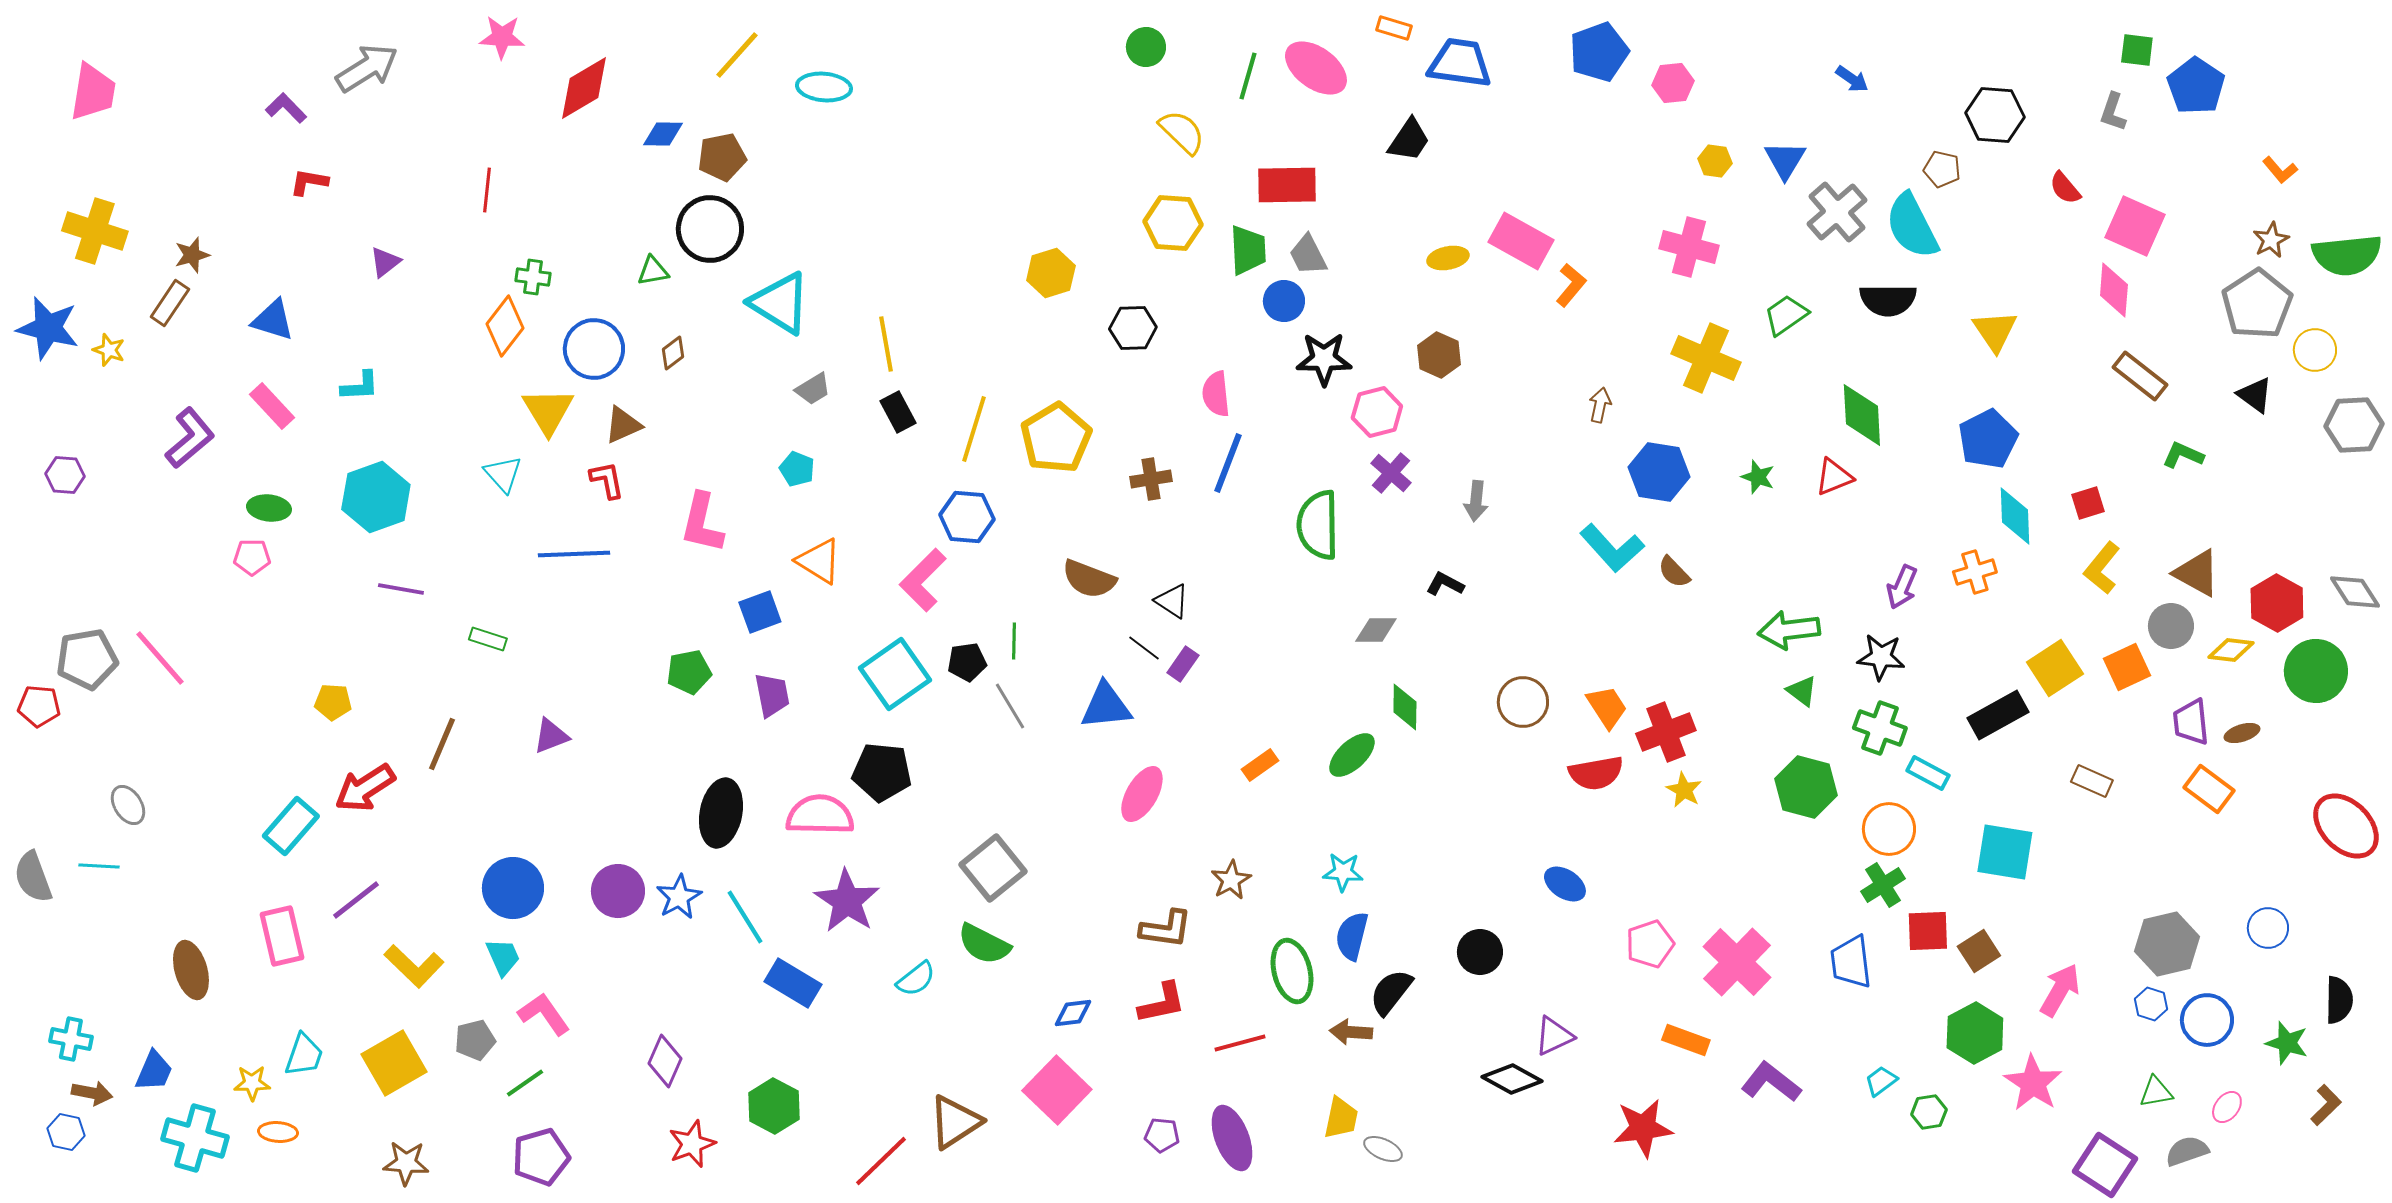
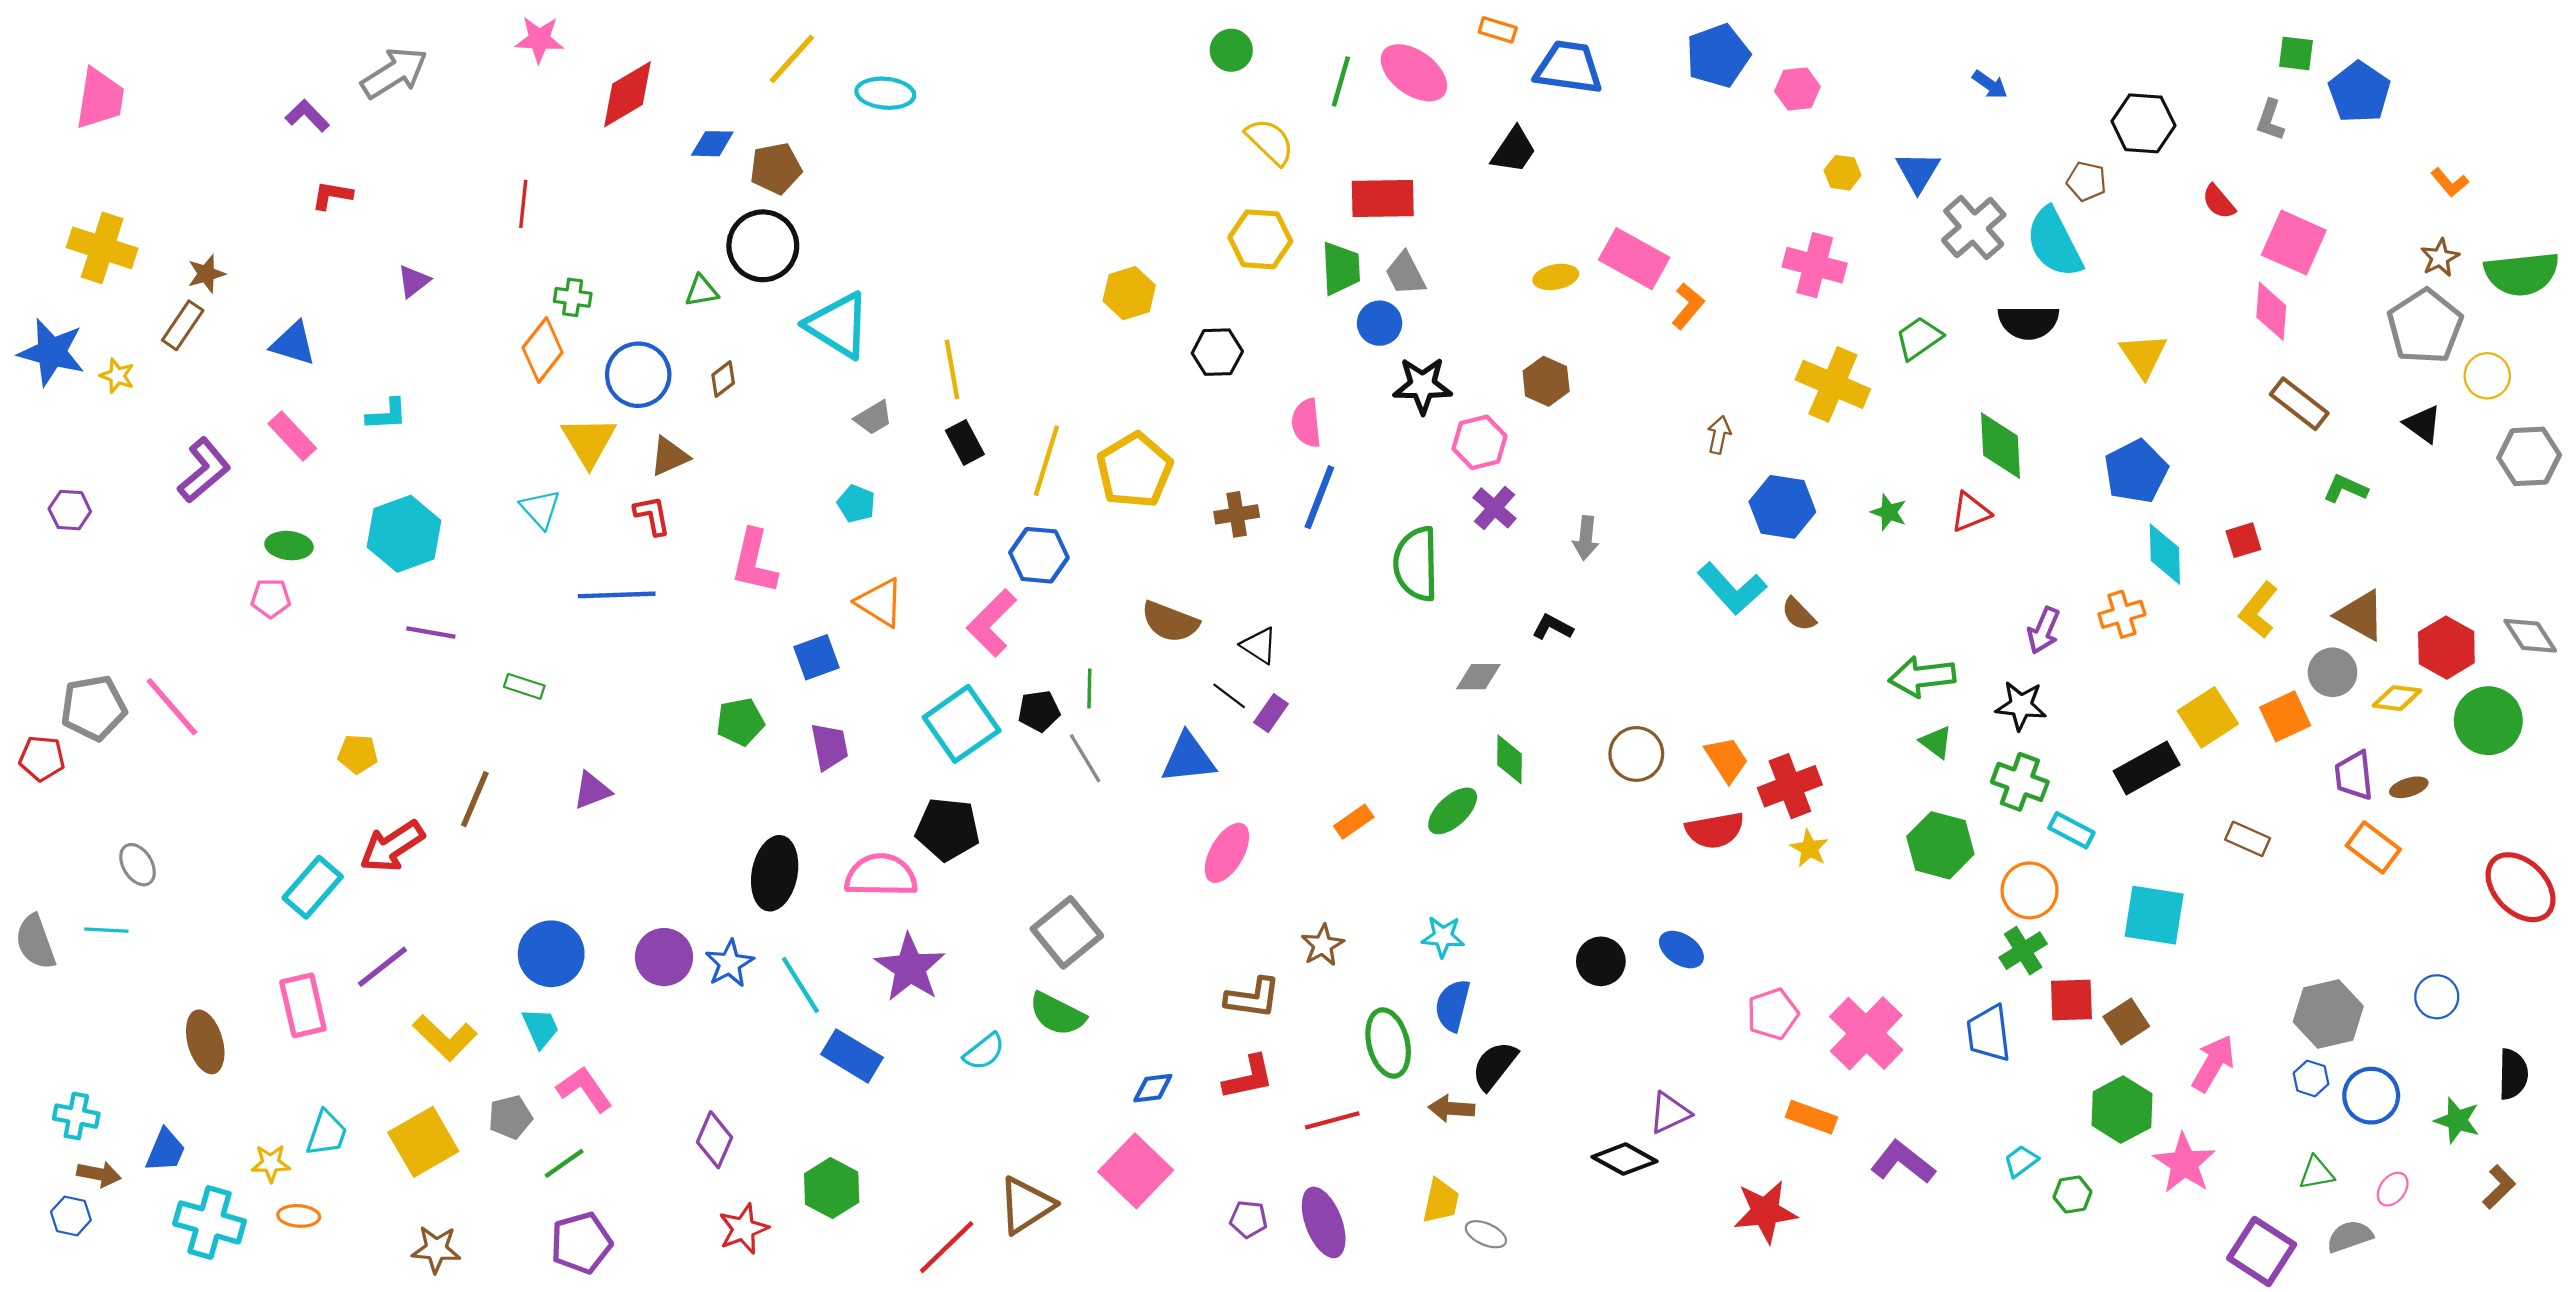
black circle: (1480, 952) -> (1601, 961), moved

